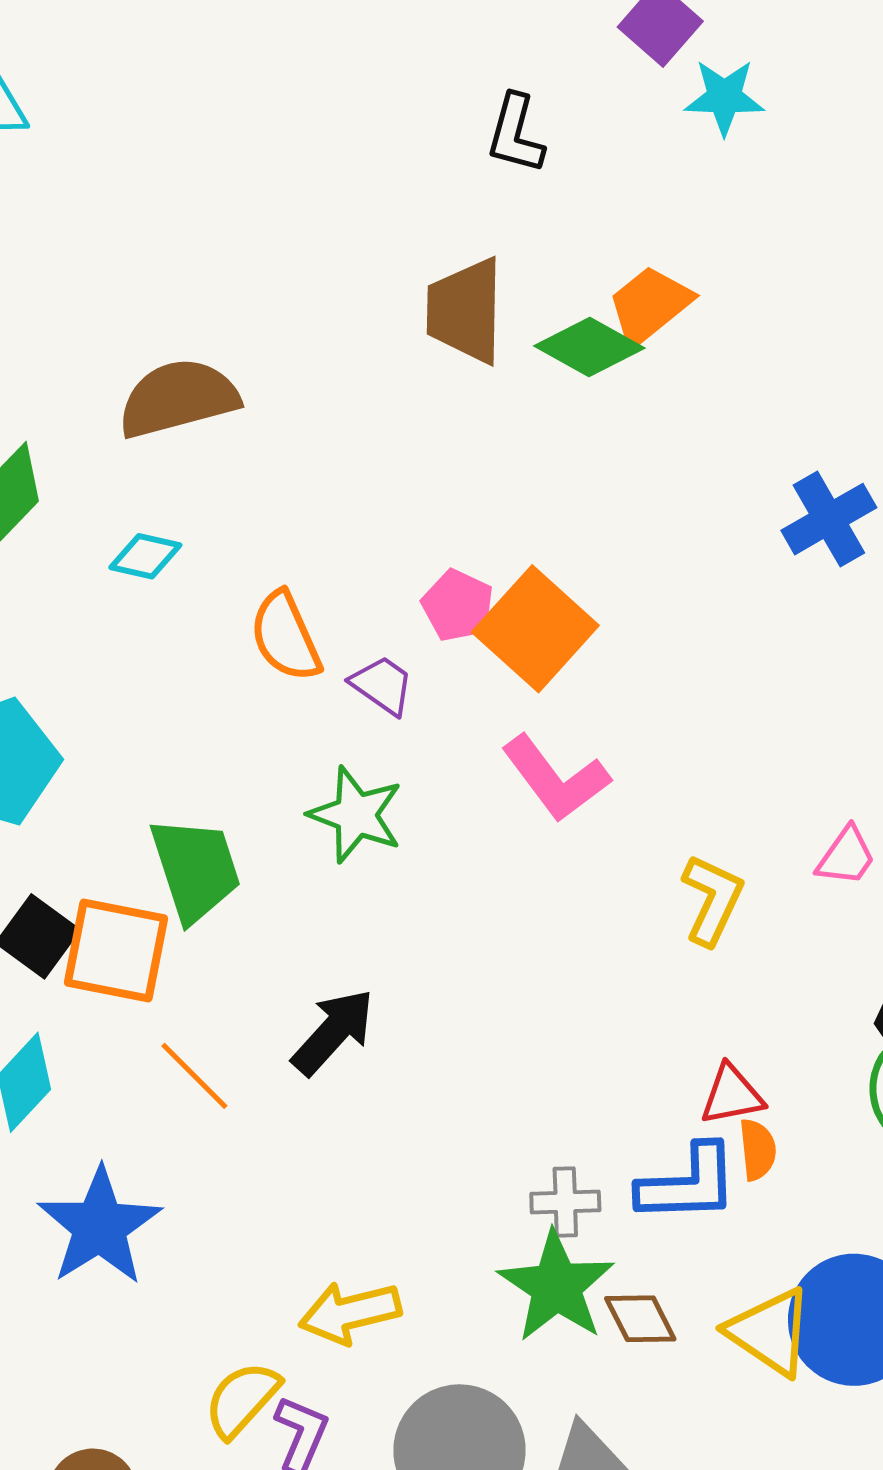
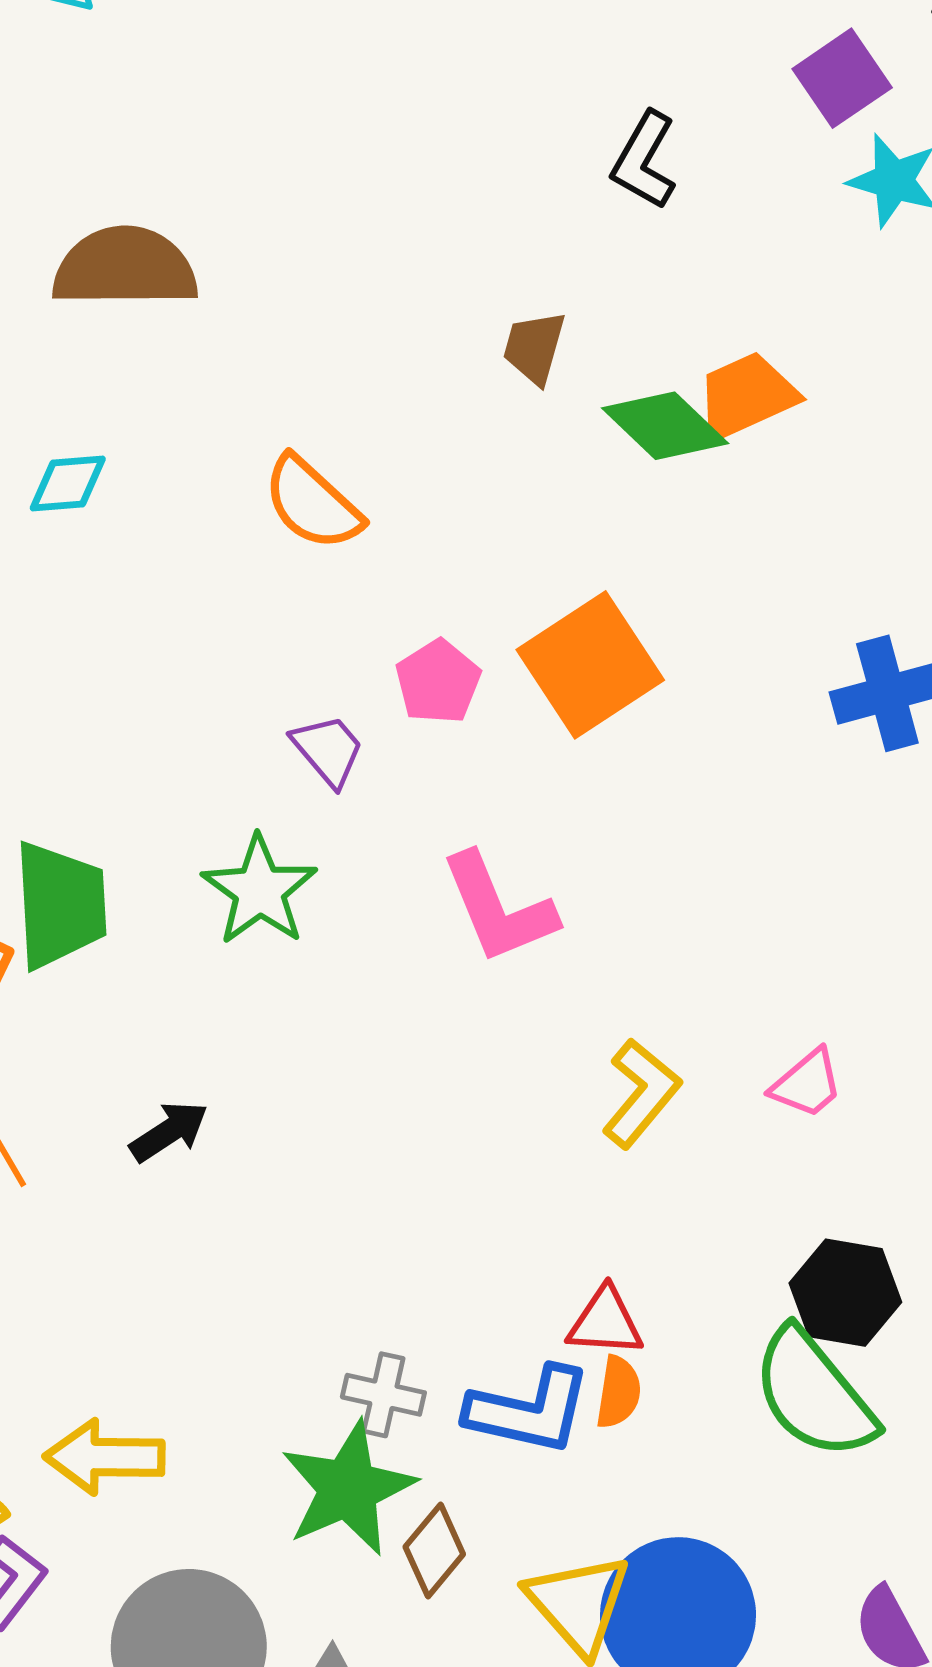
brown trapezoid: (465, 311) -> (534, 347), size x0.6
brown semicircle: (178, 398) -> (125, 267), moved
cyan diamond: (145, 556) -> (68, 484), moved, turned -32
orange square: (535, 629) -> (590, 665), moved
orange semicircle: (285, 636) -> (312, 503), moved, turned -38
black arrow: (333, 1032) -> (169, 1132), size x0.7
brown diamond: (640, 1319) -> (434, 1550), turned 52

